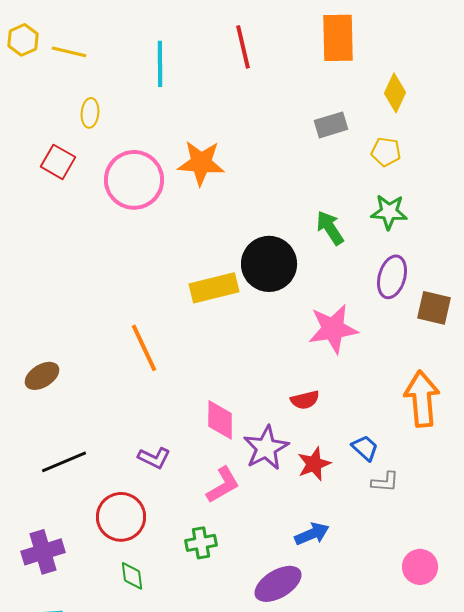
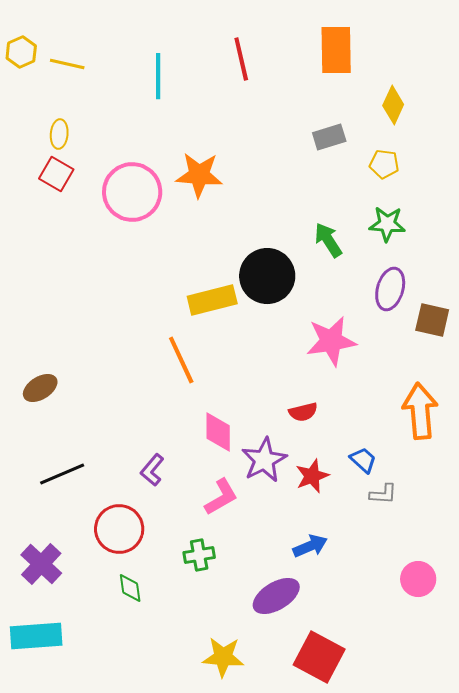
yellow ellipse: (90, 113) -> (59, 134), moved
orange line: (144, 348) -> (181, 360), moved
purple L-shape: (154, 458) -> (152, 470), turned 104
purple cross: (43, 552) -> (41, 564), turned -30

